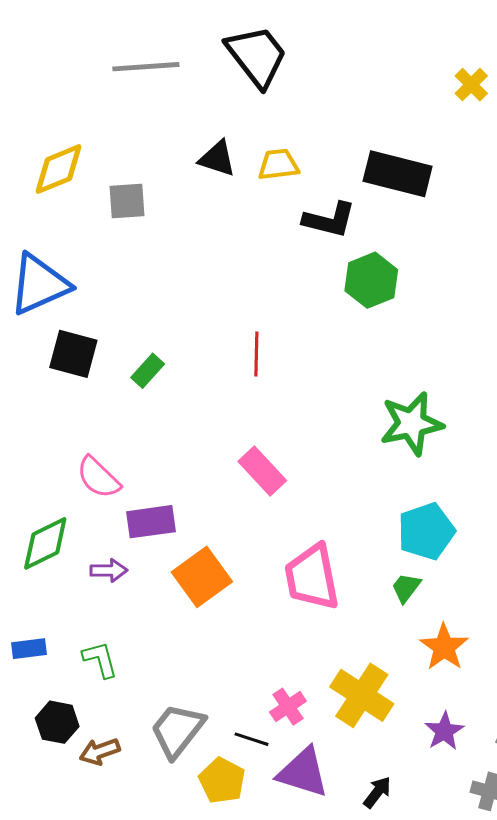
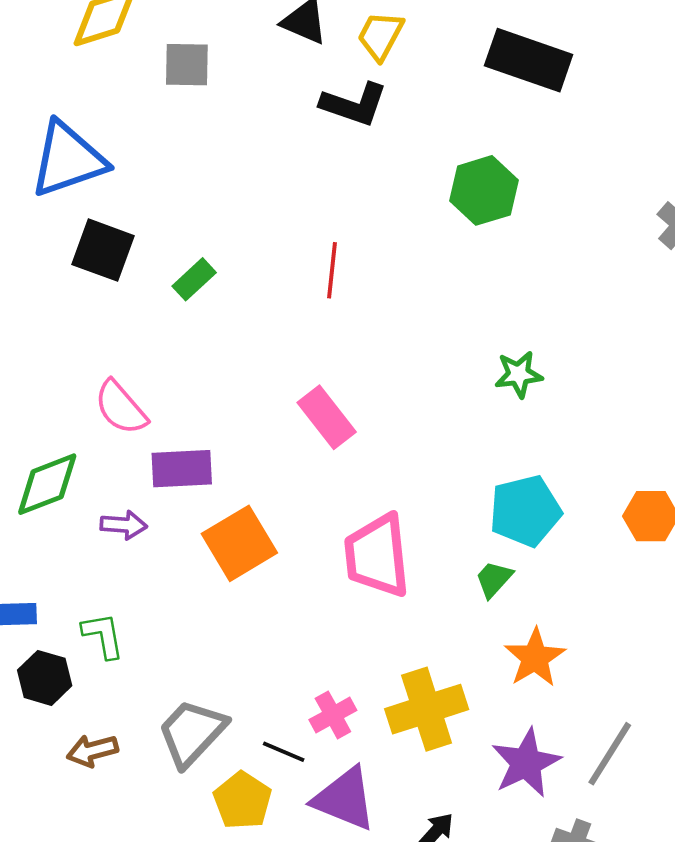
yellow trapezoid: (278, 165) -> (380, 36), turned -60
black L-shape: (329, 220) -> (354, 104), moved
green star: (412, 424) -> (519, 374), size x0.6
yellow cross: (362, 695) -> (427, 709), turned 34
black hexagon: (57, 722) -> (45, 678), moved
purple star: (444, 731) -> (526, 763), size x1.4

